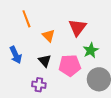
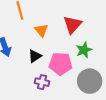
black triangle: (45, 61) -> (35, 56), turned 32
purple cross: (39, 85) -> (42, 82), moved

